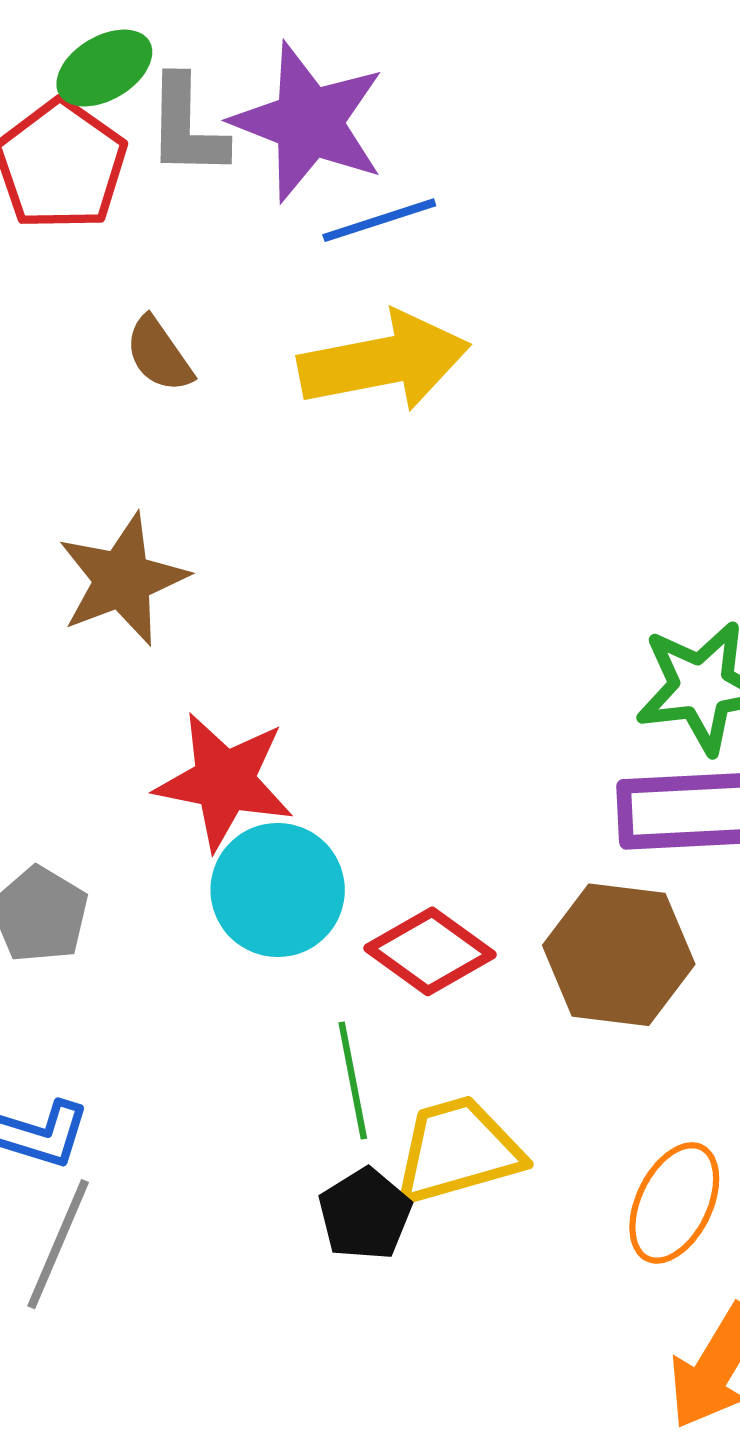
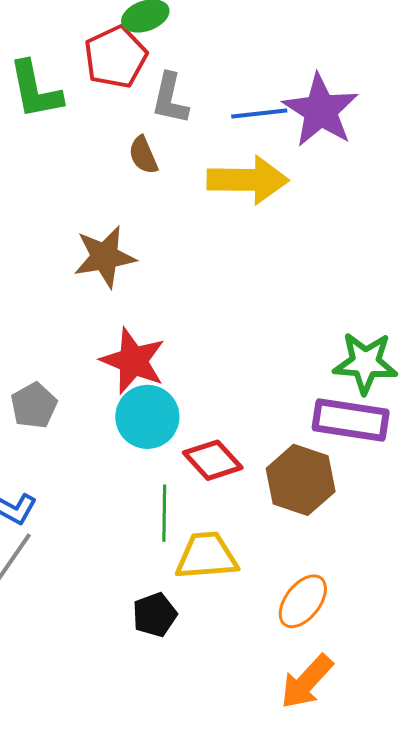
purple star: (309, 122) -> (321, 110), moved
gray L-shape: (186, 126) -> (170, 99), moved
black pentagon: (365, 1214) -> (155, 615), moved

